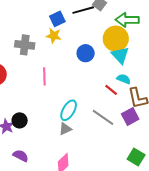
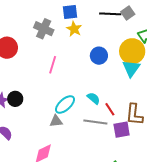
blue square: (57, 19) -> (70, 12), moved
cyan semicircle: (124, 79) -> (93, 98), moved
red line: (111, 90) -> (110, 109), moved
gray line: (103, 117) -> (95, 122), turned -45

